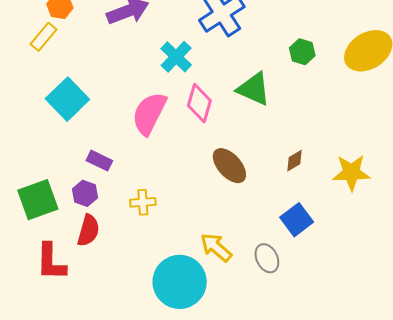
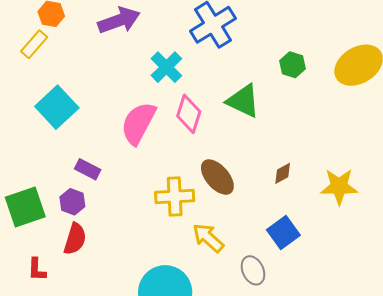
yellow cross: (143, 202) -> (175, 196), moved, size x1.5
yellow arrow: (216, 247) -> (208, 238), moved
red L-shape: (51, 262) -> (37, 269), size x0.6

